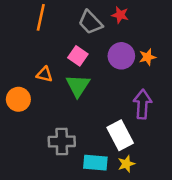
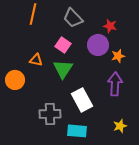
red star: (120, 15) -> (110, 26), moved
orange star: (147, 57) -> (118, 56), moved
white rectangle: (120, 135) -> (82, 100), moved
yellow star: (126, 164) -> (120, 126), moved

